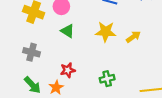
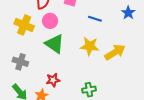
green triangle: (68, 31) -> (55, 44), size x1.5
yellow arrow: (133, 37) -> (115, 52), size x1.5

